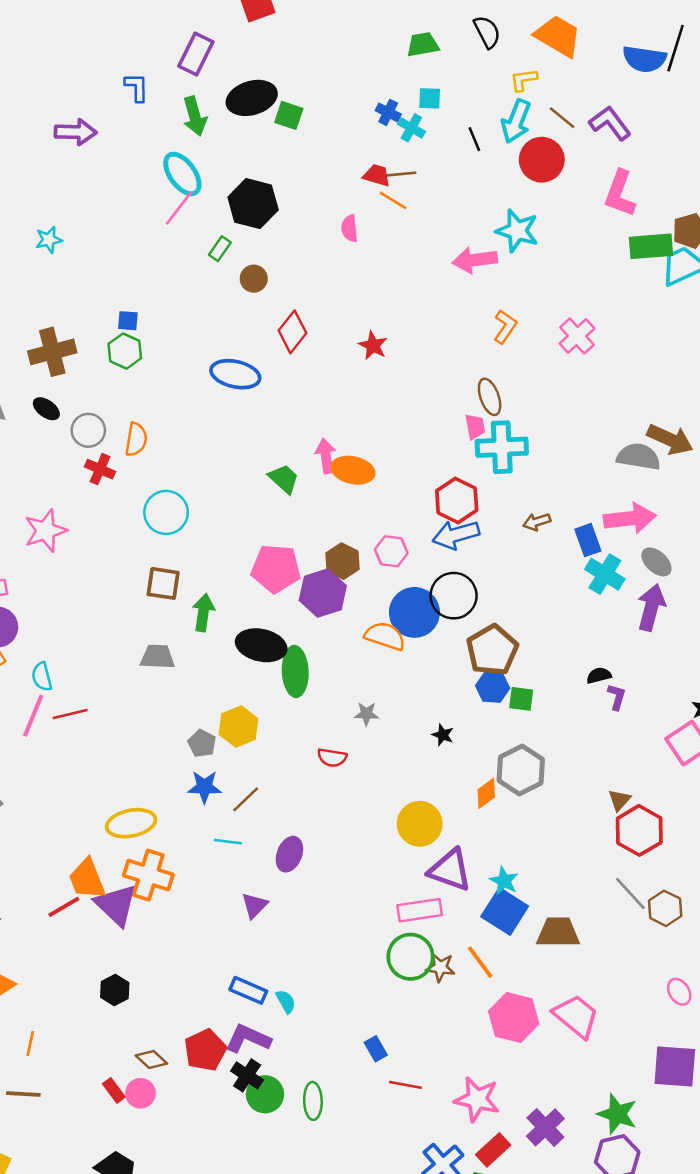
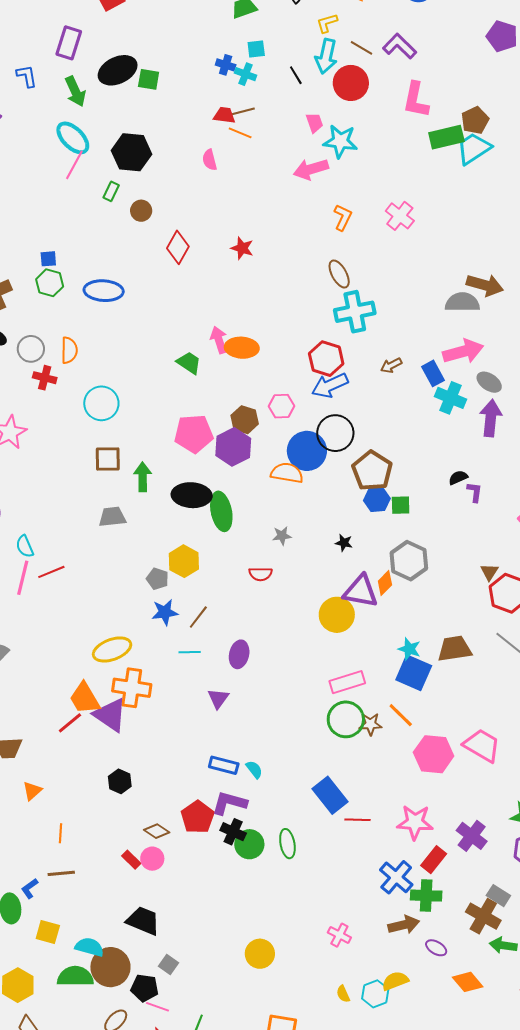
blue ellipse: (235, 374) -> (104, 291), moved
pink trapezoid: (475, 427) -> (314, 123), moved
purple triangle: (450, 870) -> (361, 591), moved
brown trapezoid: (558, 932) -> (455, 649), moved
blue rectangle: (376, 1049) -> (330, 795), size x1.8

